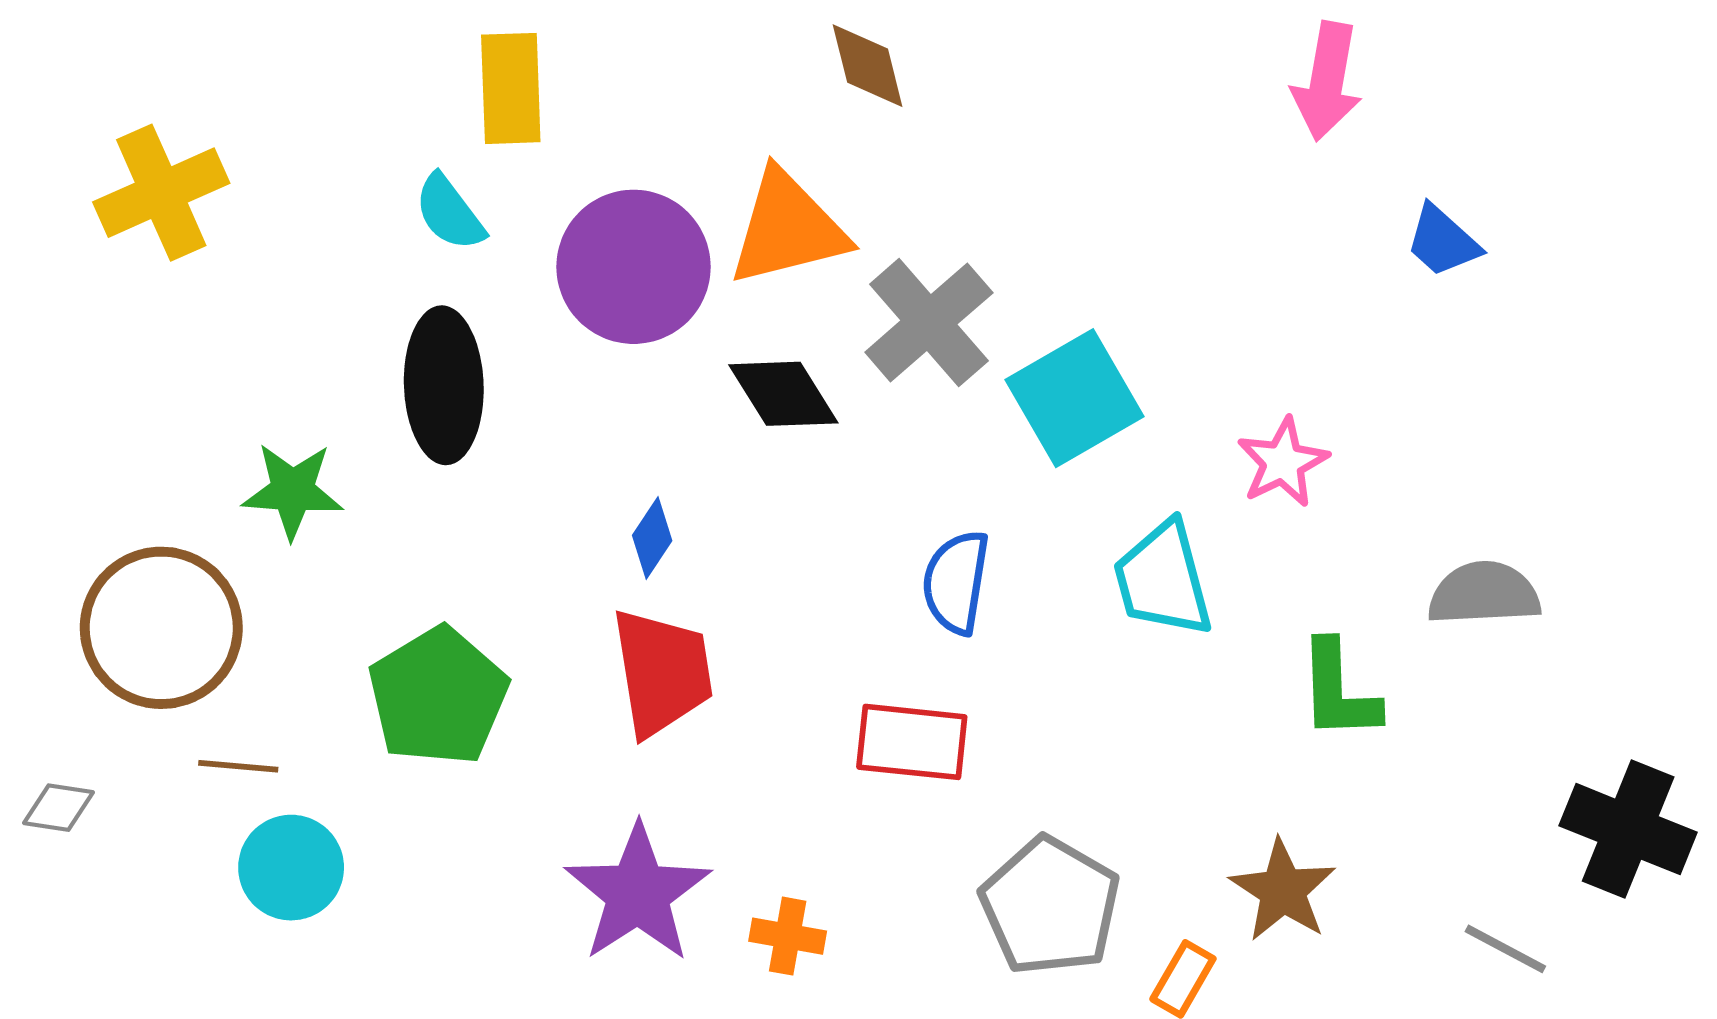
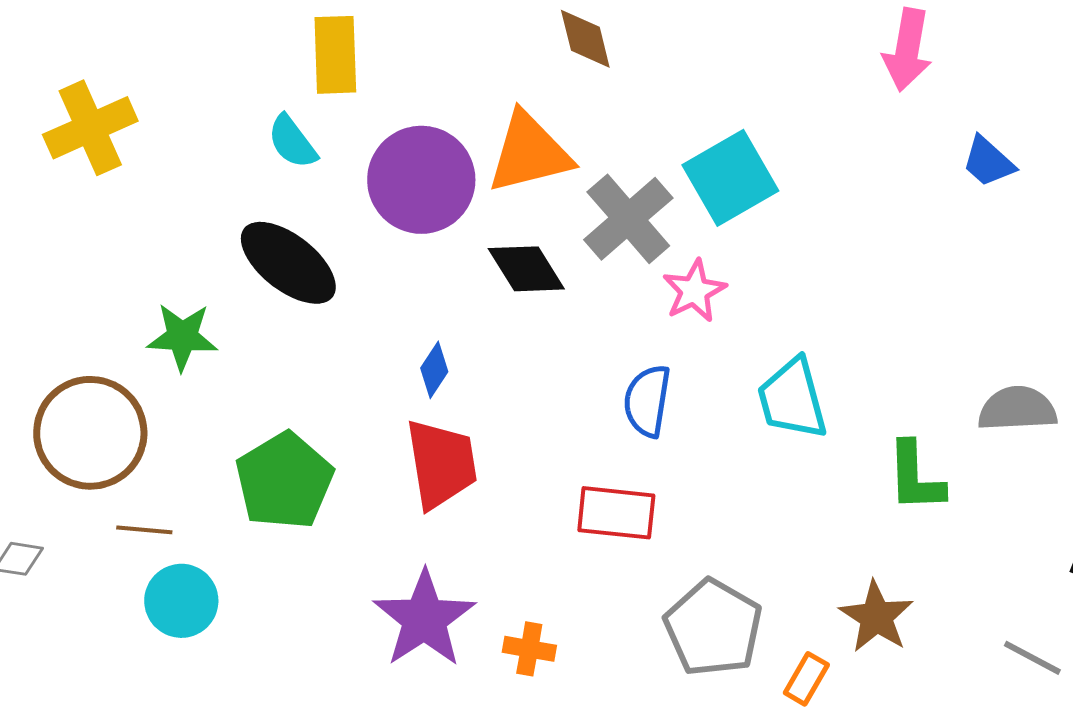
black ellipse: (444, 385) -> (288, 263), turned -50
cyan square: (1074, 398) -> (730, 178), moved
pink star: (1283, 462) -> (694, 291), moved

